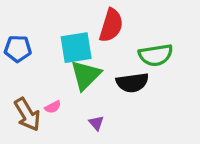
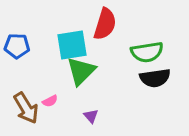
black semicircle: (132, 83) -> (155, 78), moved

